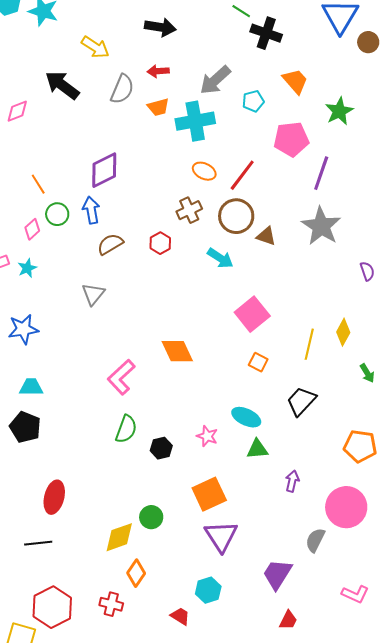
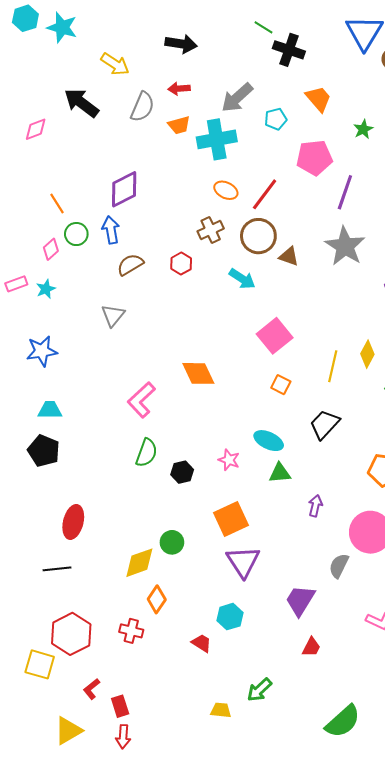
green star: (339, 111) -> (363, 129), size x0.7

